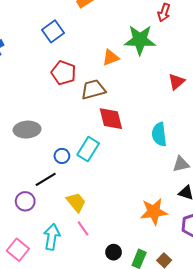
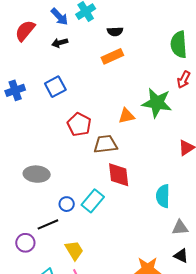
blue square: (53, 31) -> (55, 87), moved

